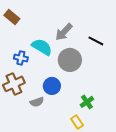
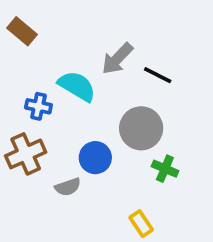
black line: (96, 41) -> (158, 75), moved
gray circle: (70, 60) -> (141, 128), moved
green cross: (87, 102) -> (165, 169), moved, turned -32

